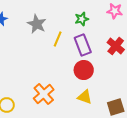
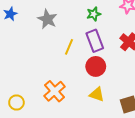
yellow line: (58, 39) -> (69, 47), moved

